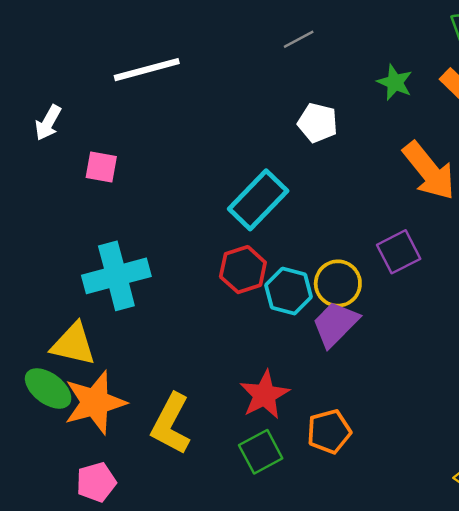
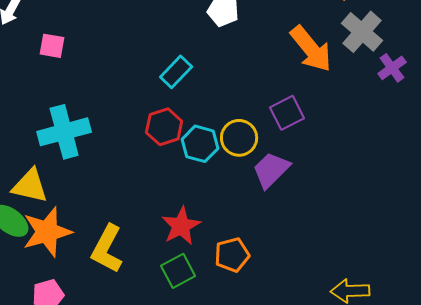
cyan rectangle: (258, 200) -> (176, 72), size x0.7
purple trapezoid: (335, 324) -> (271, 170), moved

